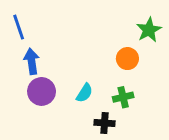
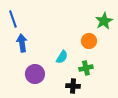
purple circle: (42, 91) -> (35, 74), moved
cyan semicircle: (84, 93) -> (62, 57), moved

